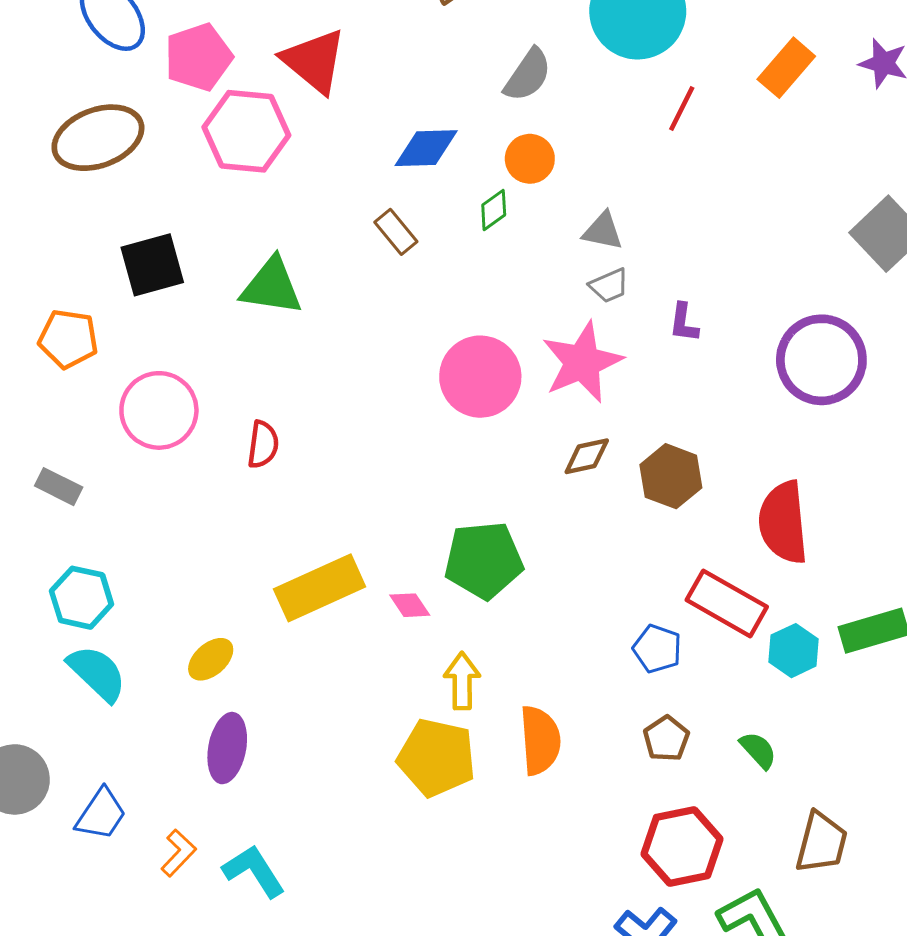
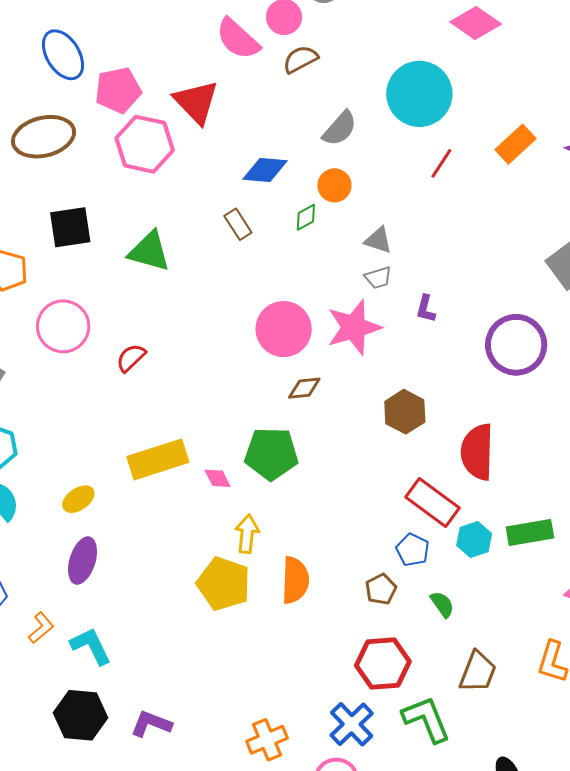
red semicircle: (263, 444) -> (131, 358), turned -148
brown diamond: (587, 456) -> (304, 388), moved
blue pentagon: (657, 649) -> (413, 550), moved

